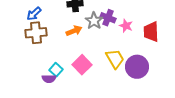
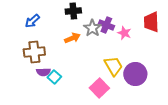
red trapezoid: (151, 32) -> (151, 22), moved
brown cross: (36, 33) -> (34, 52), moved
pink square: (82, 65) -> (99, 88), moved
purple semicircle: (49, 79) -> (43, 72), moved

